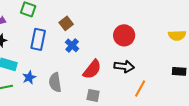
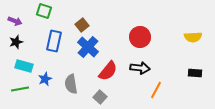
blue cross: (72, 45) -> (88, 47), size x1.5
gray square: (93, 95) -> (100, 97), moved, turned 32

